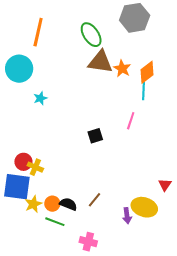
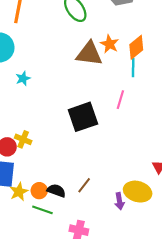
brown triangle: (100, 62) -> (89, 54), moved
black square: (95, 136) -> (83, 117), size x1.8
yellow cross: (35, 167) -> (23, 139), moved

